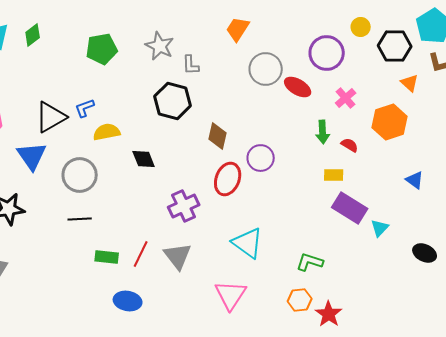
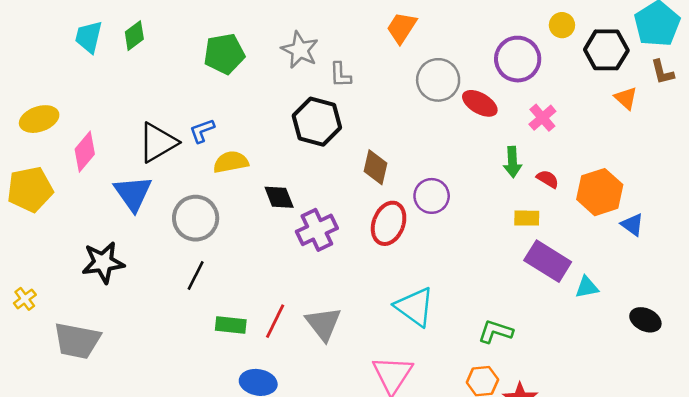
orange hexagon: (390, 122) -> (600, 192), moved
purple cross: (184, 206) -> (317, 230), moved
black line: (80, 219) -> (196, 275), turned -60
cyan triangle: (380, 228) -> (587, 287), turned 36

